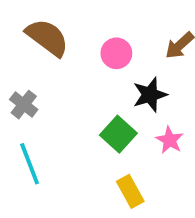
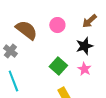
brown semicircle: (47, 37) -> (26, 30), moved
black star: (150, 95) -> (84, 46), moved

